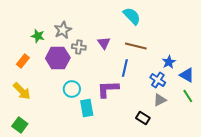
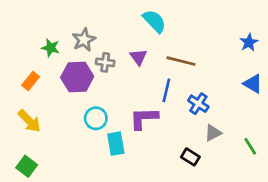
cyan semicircle: (132, 16) -> (154, 21), moved
blue star: (169, 62) -> (249, 42), moved
blue triangle: (187, 75) -> (253, 84), moved
blue cross: (158, 80) -> (198, 104), moved
green line: (188, 96) -> (250, 146), moved

